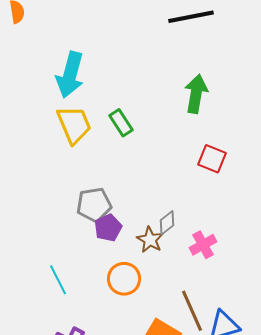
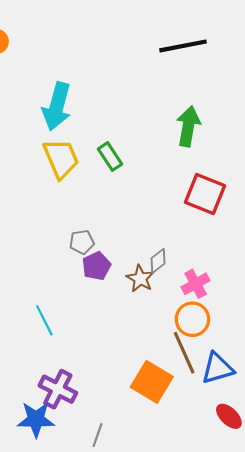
red square: (212, 159) -> (205, 194), size x1.4
gray pentagon: (94, 205) -> (82, 242), size x0.7
orange circle: (124, 279) -> (192, 319), moved

